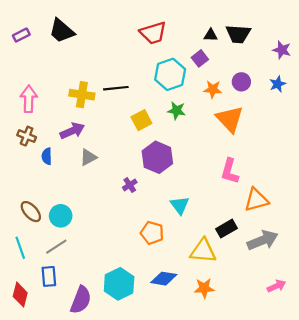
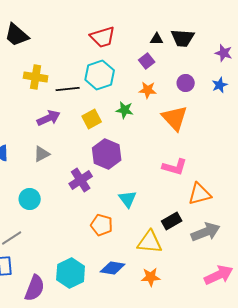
cyan hexagon: (170, 74) -> (100, 75), moved
orange star: (213, 89) -> (148, 90), moved
yellow cross: (82, 95) -> (36, 77), moved
purple arrow: (72, 131) -> (49, 118), moved
pink L-shape: (230, 171) -> (175, 167), turned -90
purple cross: (130, 185) -> (81, 180), size x1.6
cyan circle: (61, 216) -> (30, 199), moved
pink arrow: (276, 286) -> (219, 275), size x1.6

